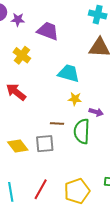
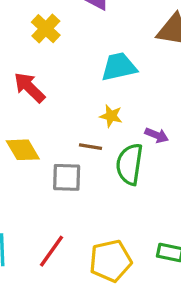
cyan trapezoid: (69, 73) -> (119, 67), turned -35
yellow star: (75, 99) -> (111, 116), moved
yellow diamond: (18, 146) -> (23, 150), moved

